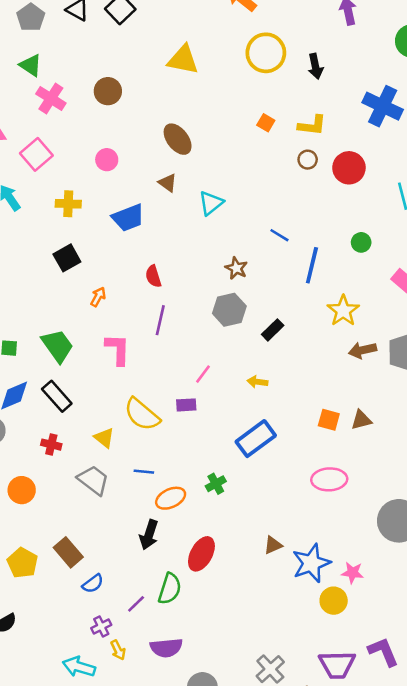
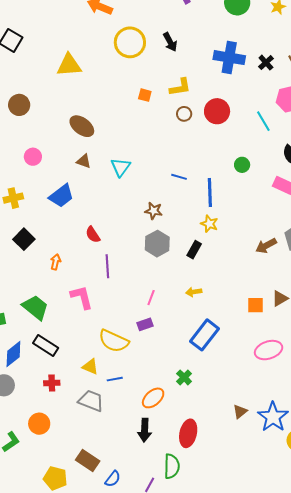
yellow star: (343, 311) -> (209, 224), moved, size x0.7
blue line: (144, 472) -> (115, 379), moved

